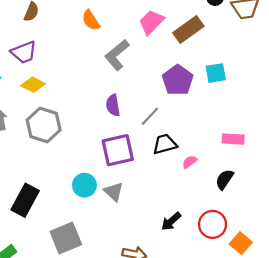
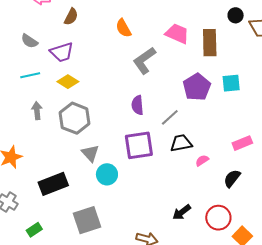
pink trapezoid: (151, 22) -> (177, 34), turned 65
brown rectangle: (188, 30) -> (210, 43), turned -60
pink rectangle: (233, 139) -> (242, 143), turned -30
gray triangle: (114, 192) -> (90, 153), moved
black rectangle: (25, 200) -> (53, 184), turned 36

